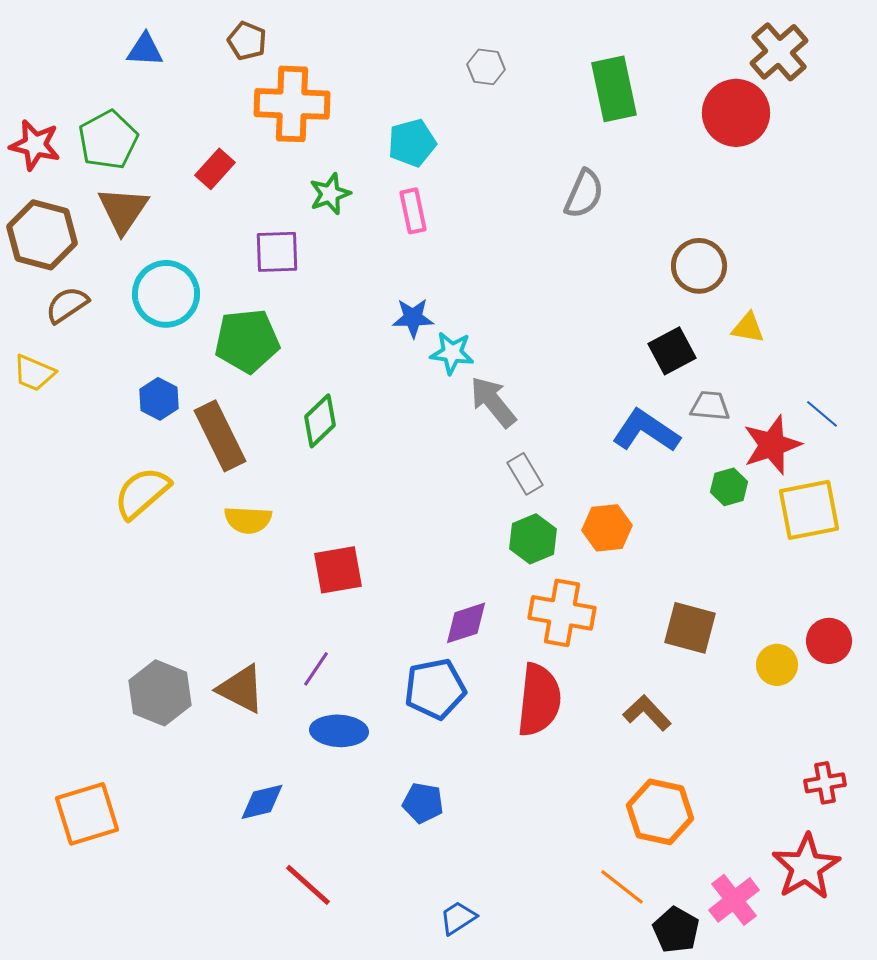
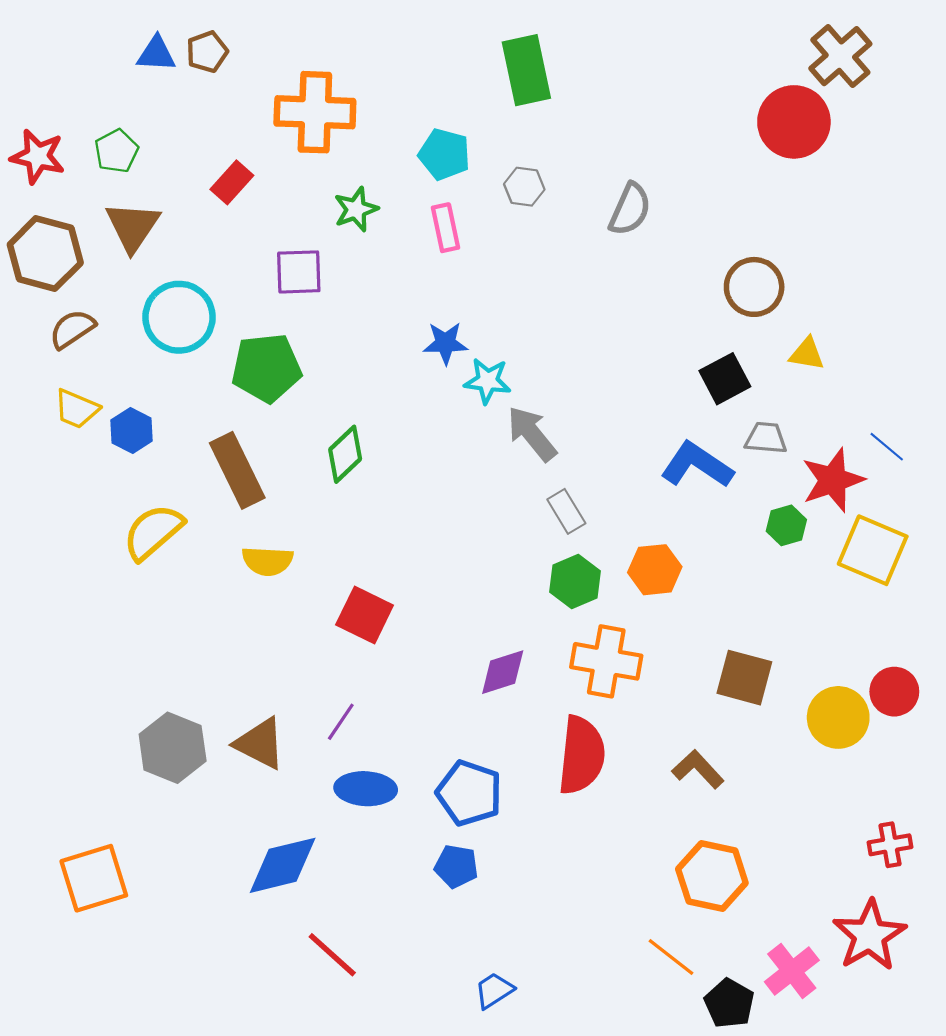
brown pentagon: (247, 41) -> (207, 52), moved, turned 30
gray hexagon: (486, 67) -> (524, 187), moved
green rectangle: (614, 89) -> (526, 70), moved
green pentagon: (108, 140) -> (116, 151), size x0.7
cyan pentagon: (412, 143) -> (444, 154), turned 30
yellow trapezoid: (34, 373) -> (77, 409), moved
blue hexagon: (159, 399) -> (132, 430), moved
yellow square: (809, 510) -> (873, 550), turned 34
red square: (338, 570) -> (365, 615), turned 36
yellow circle: (777, 665) -> (838, 717), size x1.4
blue pentagon: (435, 689) -> (469, 793), moved, turned 30
blue diamond: (262, 802) -> (283, 865), size x1.5

